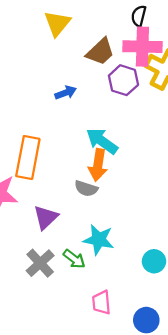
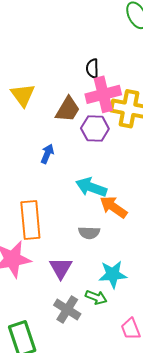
blue arrow: (66, 93) -> (47, 154), turned -30
orange arrow: (98, 165) -> (113, 207), moved, turned 132

